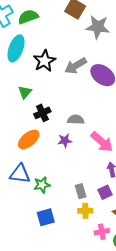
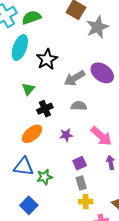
gray star: (98, 27) -> (97, 27), turned -30
gray arrow: (76, 66) -> (75, 78), moved
gray semicircle: (76, 120) -> (79, 106), moved
purple square: (105, 192) -> (80, 163), moved
blue square: (46, 217) -> (29, 205), moved, turned -30

